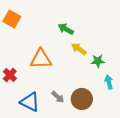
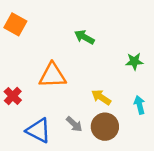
yellow arrow: (79, 49) -> (101, 97), moved
green star: (98, 61) -> (134, 61), moved

